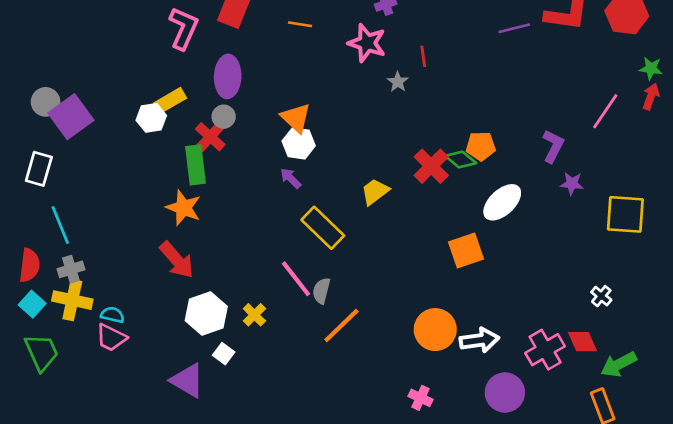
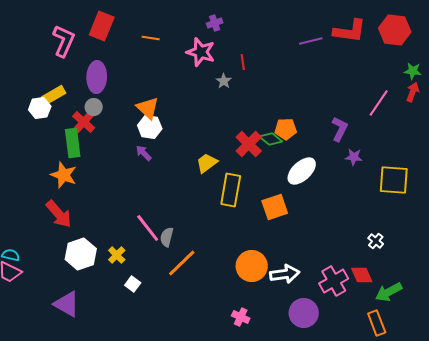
yellow rectangle: (323, 228) -> (231, 190), moved, turned 56
white square: (224, 354) -> (133, 284), moved

